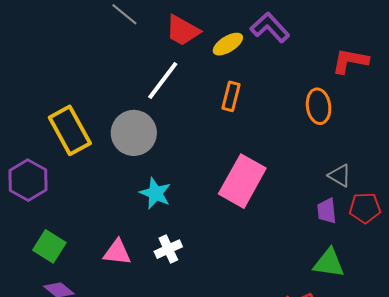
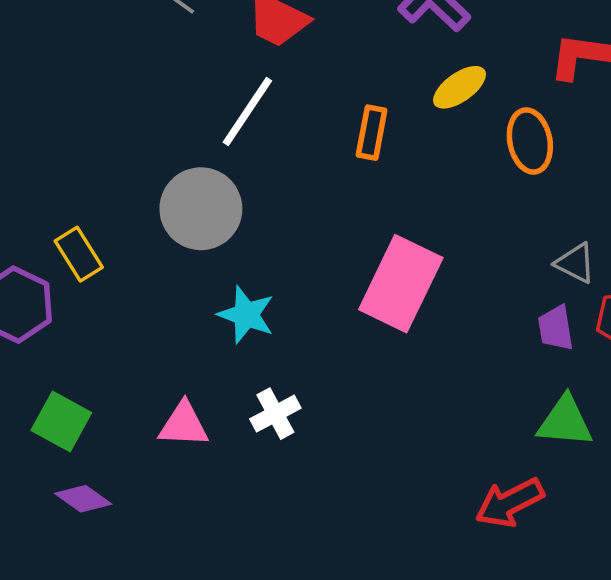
yellow ellipse: (228, 44) -> (460, 87), moved
yellow rectangle: (70, 130) -> (79, 254), moved, size x0.6

